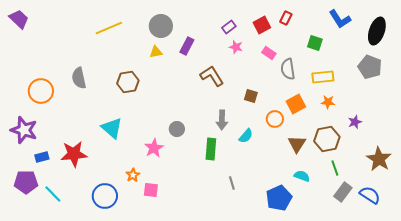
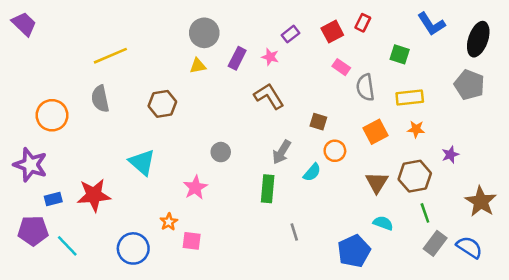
yellow line: (109, 28) -> (110, 56), moved
pink star: (236, 47) -> (270, 57), moved
orange circle: (275, 119) -> (335, 151), moved
gray arrow: (222, 120) -> (282, 152), turned 30
gray circle: (177, 129) -> (221, 152), moved

